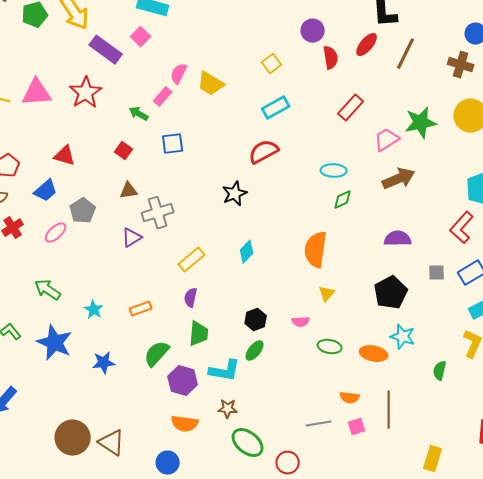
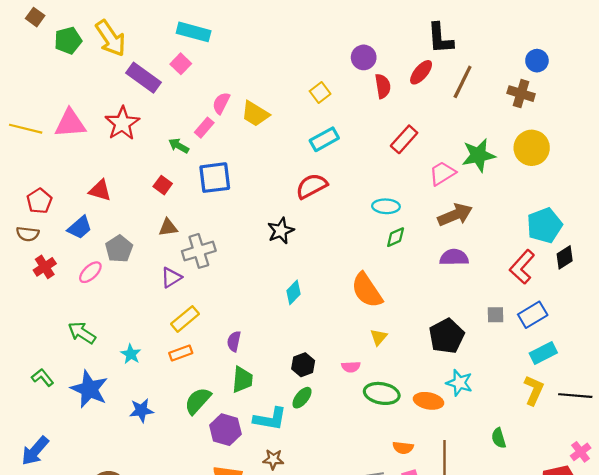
blue square: (173, 144) -> (215, 178), size x1.4
purple semicircle: (398, 239) -> (454, 257), moved
orange semicircle: (316, 250) -> (367, 290), turned -42
yellow rectangle: (192, 260) -> (185, 319), moved
green ellipse: (330, 347) -> (382, 393), size x1.4
green semicircle: (440, 371) -> (499, 438), moved, turned -30

